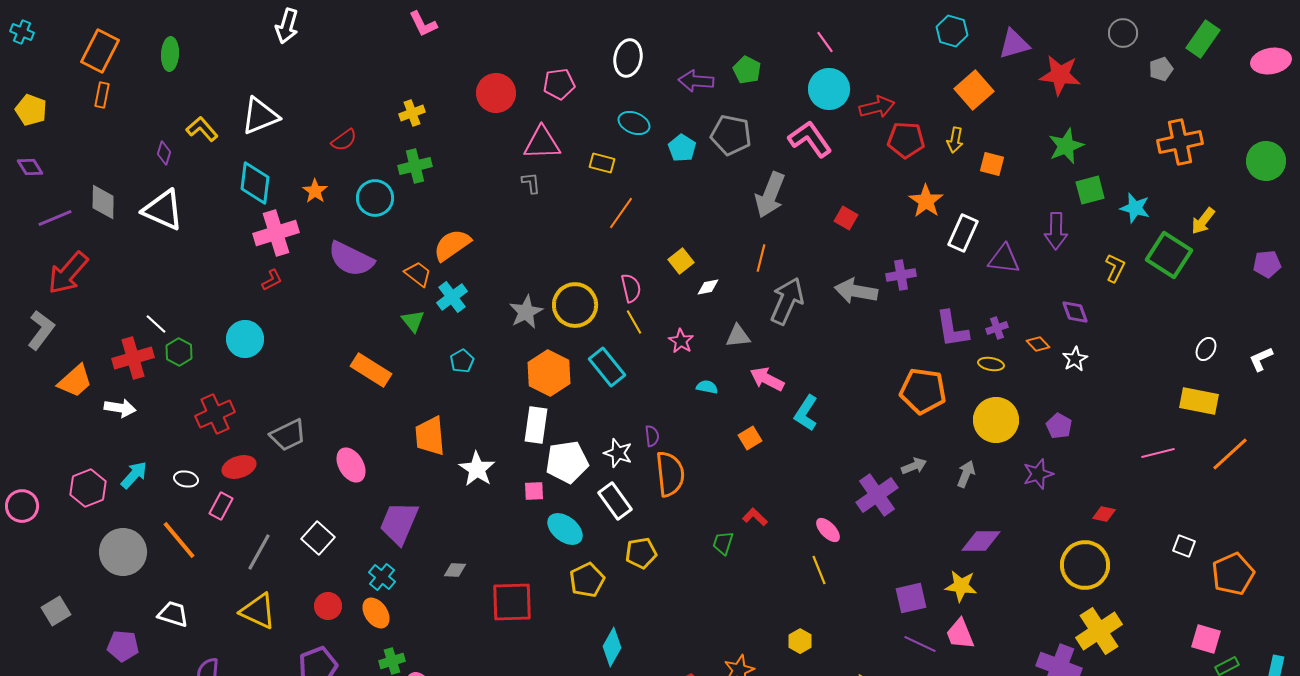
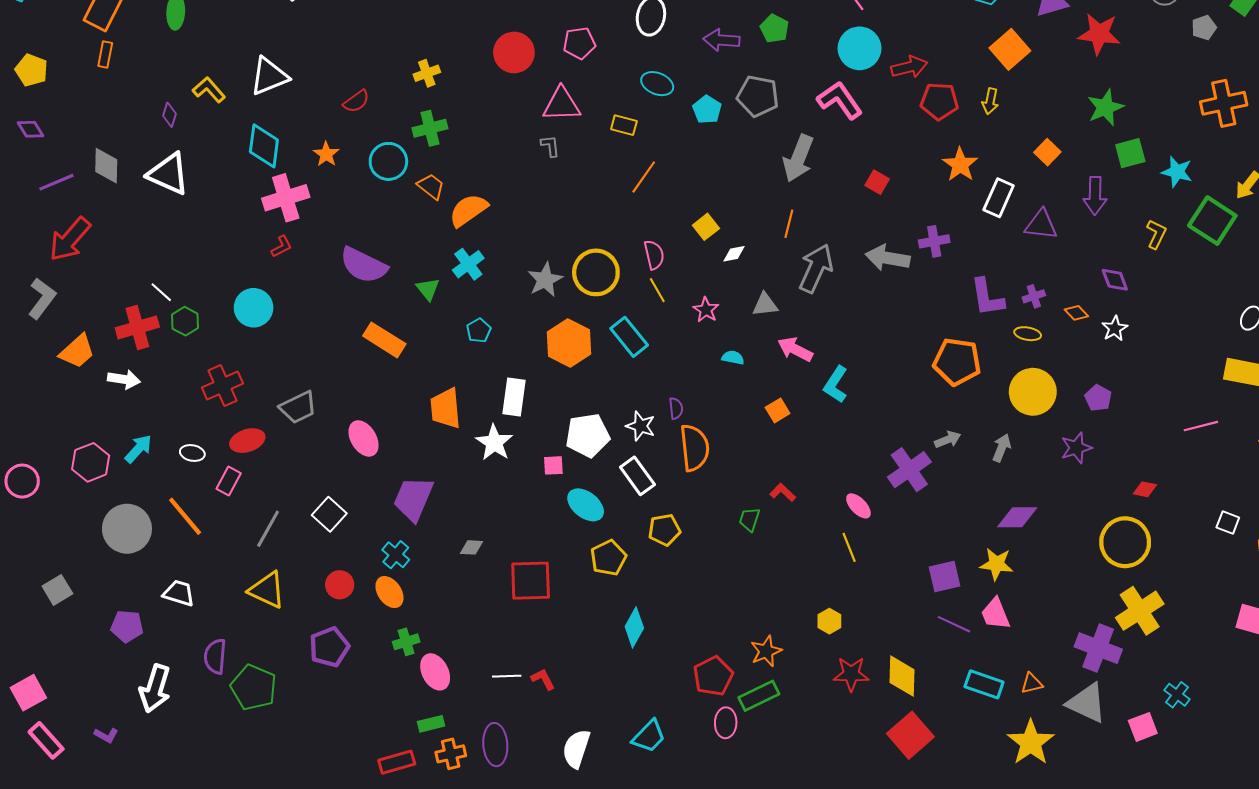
orange square: (992, 164) -> (1047, 152), moved, turned 30
purple semicircle: (351, 259) -> (364, 265), moved
orange trapezoid: (418, 274) -> (431, 186), moved
white rectangle: (536, 425) -> (514, 397), moved

